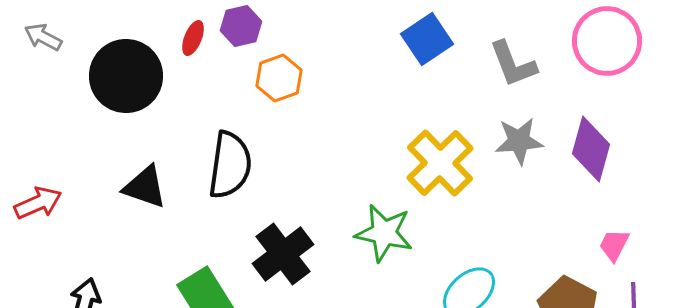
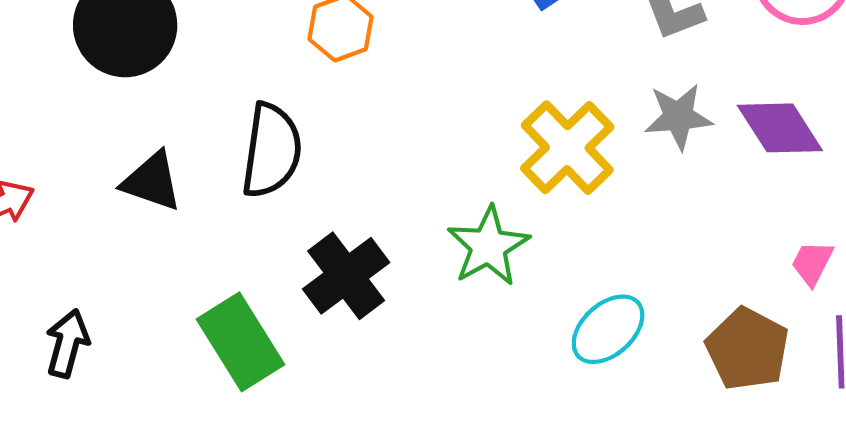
purple diamond: (591, 149) -> (780, 128), turned -48
green star: (384, 233) -> (488, 246), turned 30

